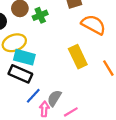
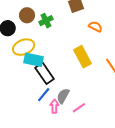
orange semicircle: (93, 25) -> (95, 27), size x0.6
black rectangle: (20, 74) -> (45, 73), moved, turned 35

